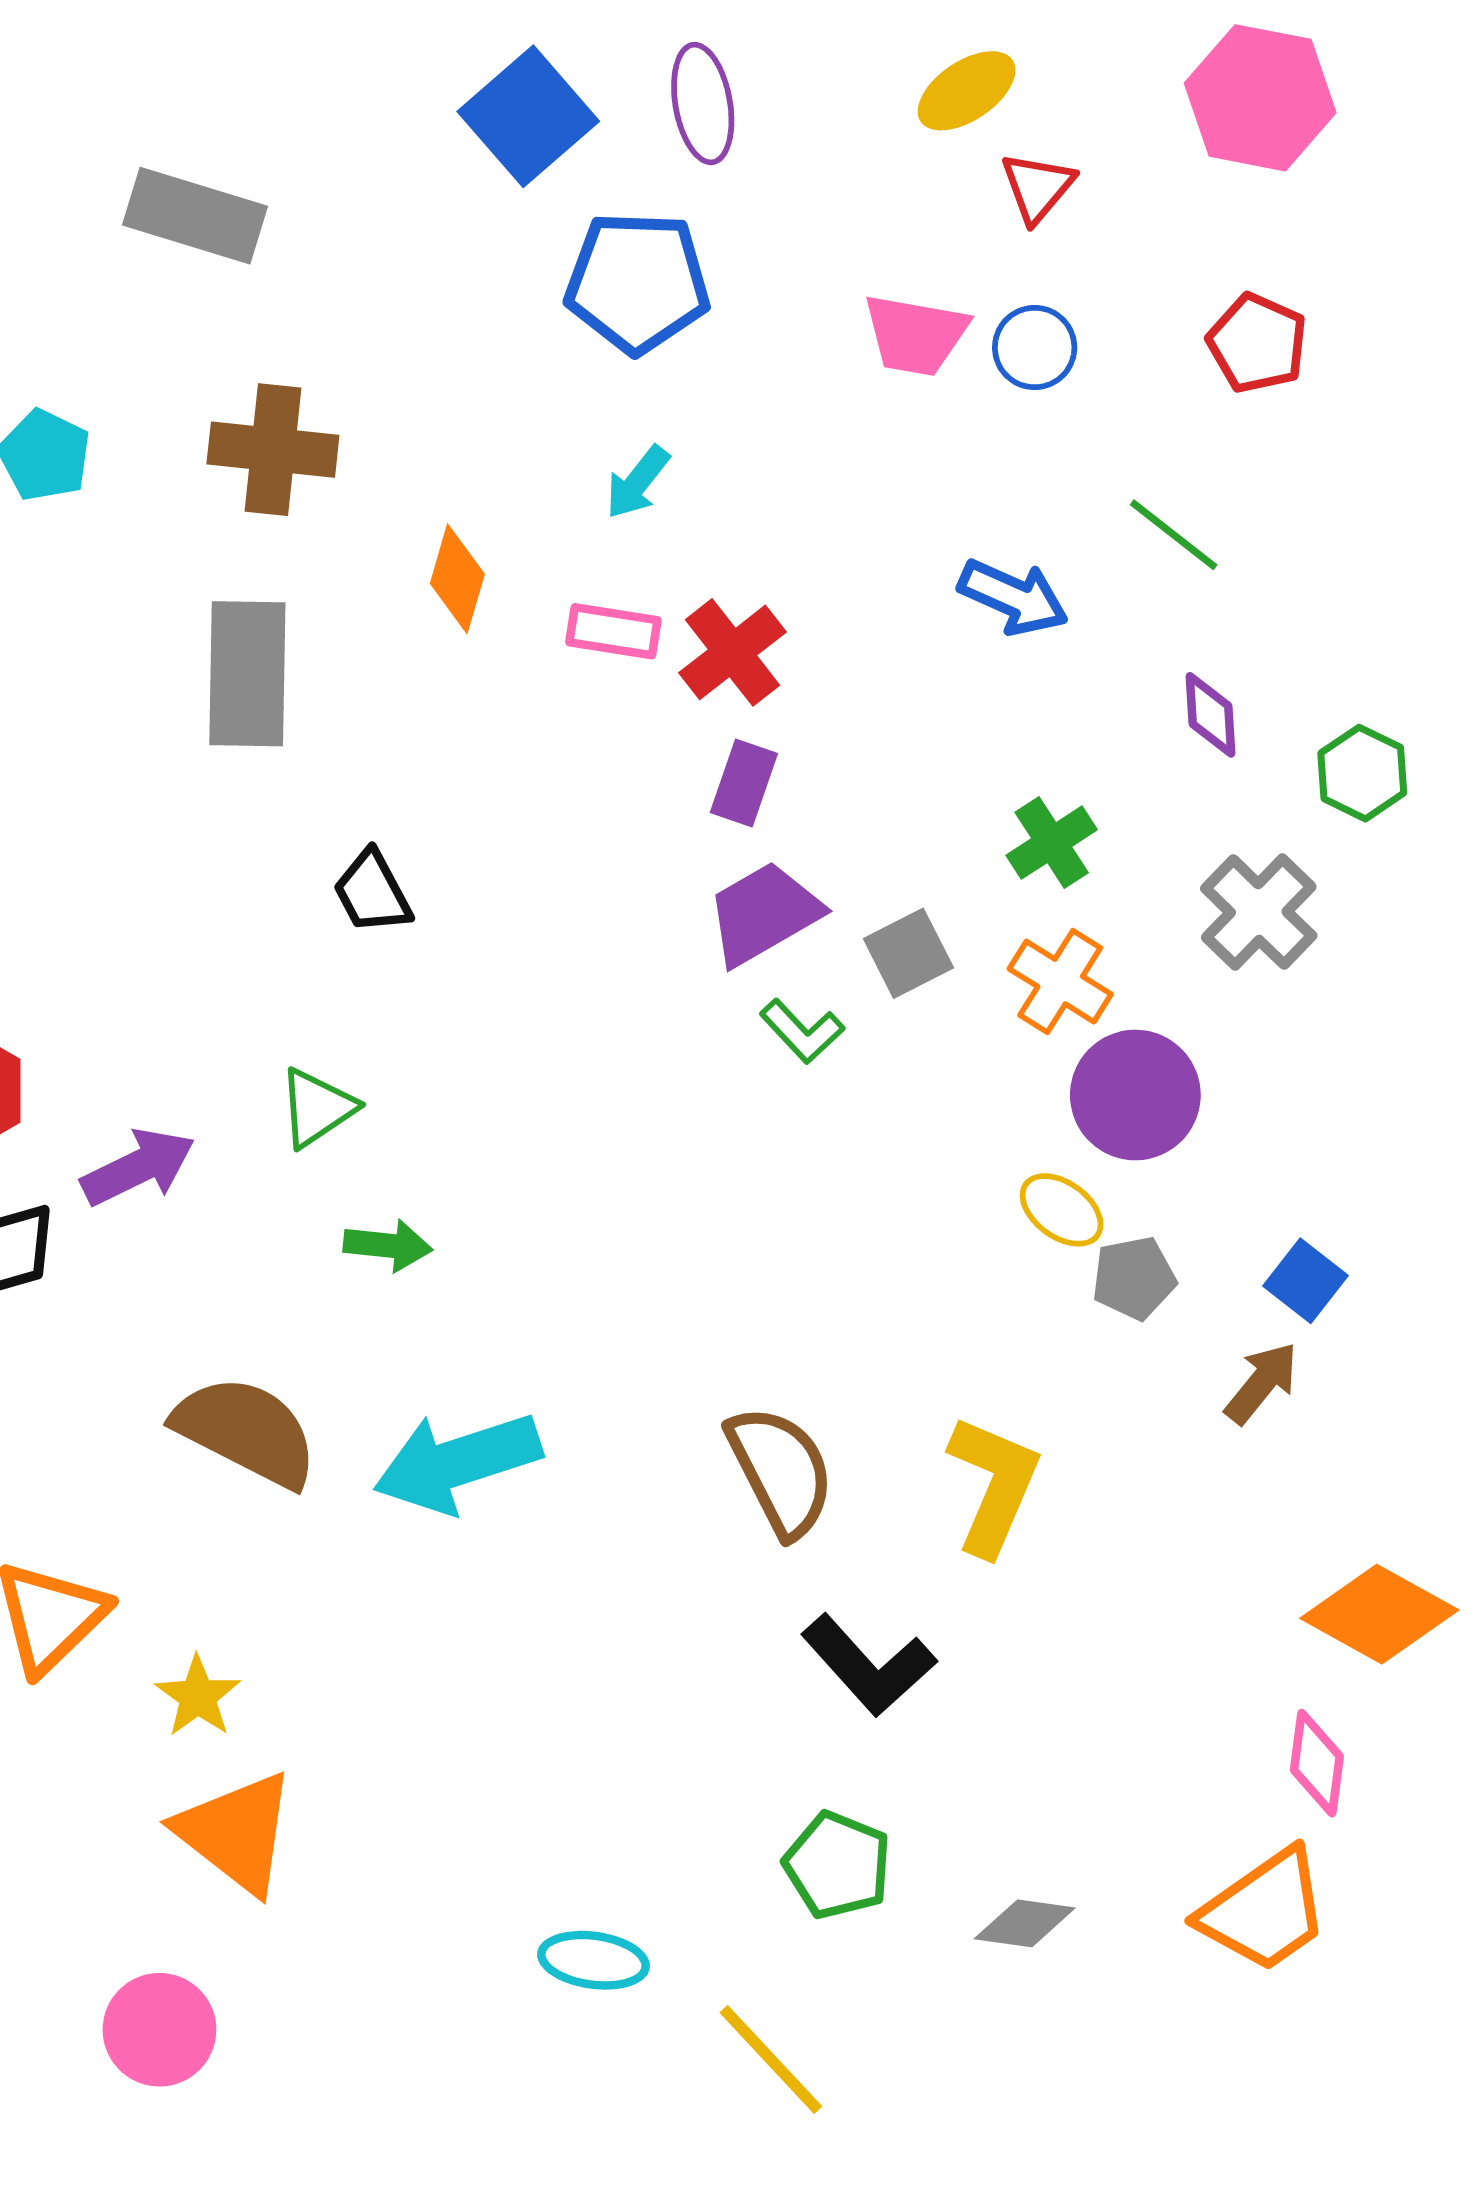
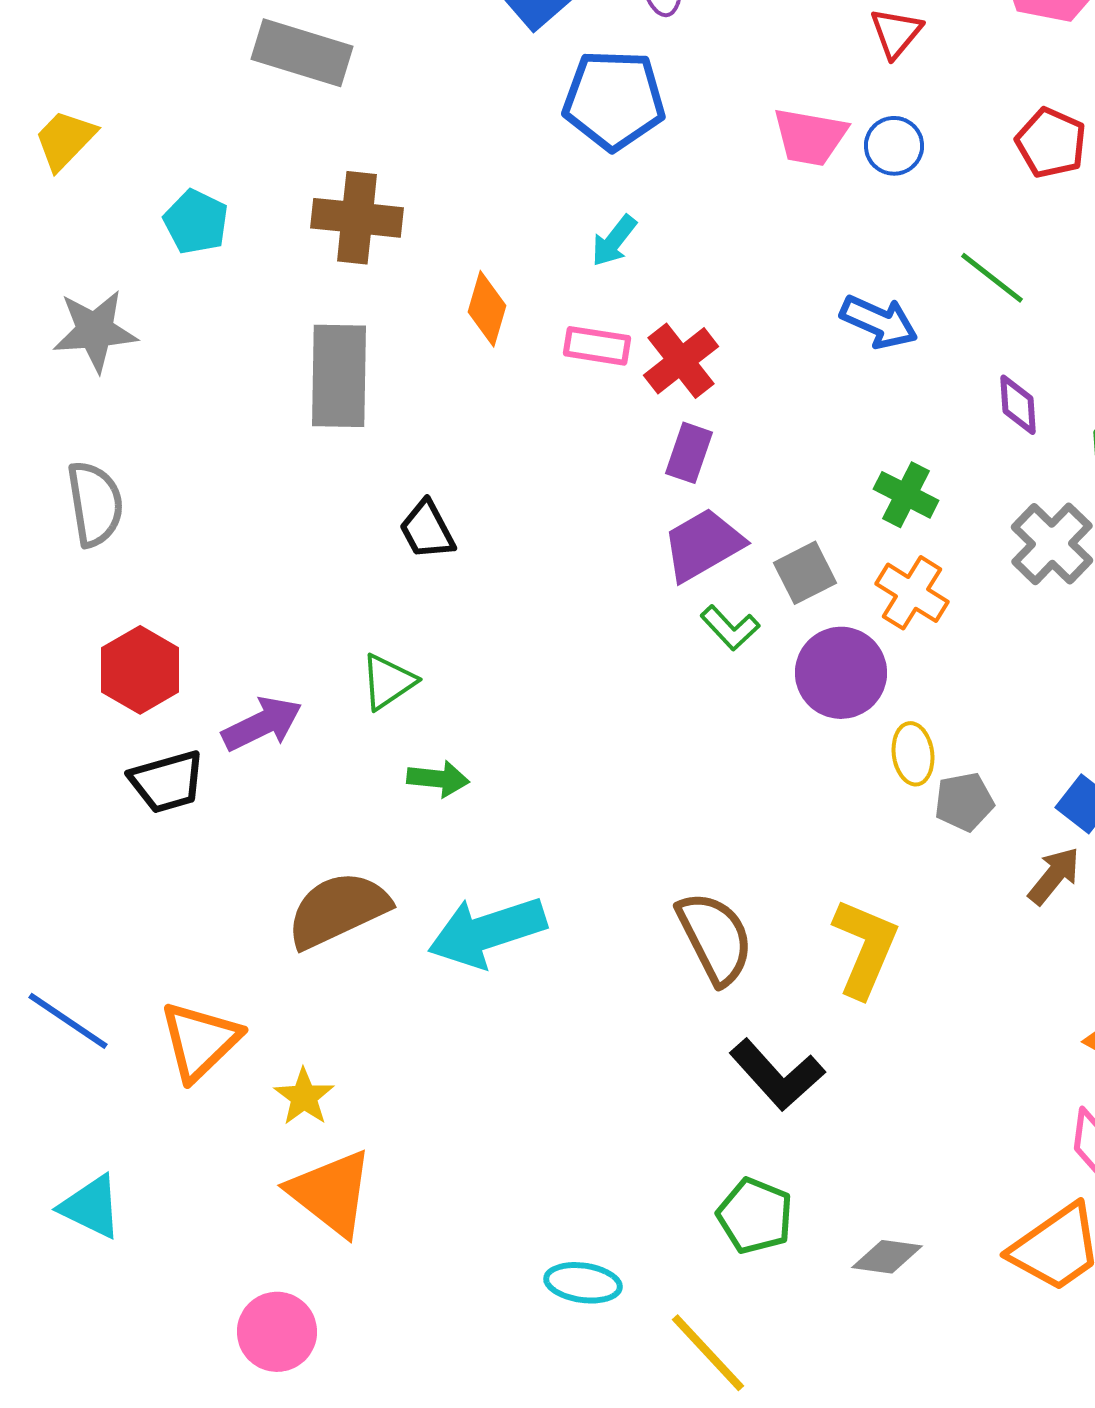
green cross: (1052, 843) -> (906, 495), turned -30
purple circle: (1135, 1095) -> (841, 673), moved
yellow ellipse: (1062, 1210) -> (913, 754), turned 46
brown semicircle: (246, 1431) -> (338, 910), turned -52

